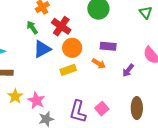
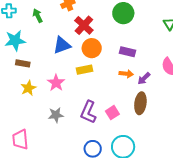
green arrow: (32, 27) -> (38, 16), moved
orange arrow: (99, 64) -> (126, 74), moved, turned -32
pink star: (36, 100) -> (56, 83), moved
brown ellipse: (137, 108) -> (140, 103), moved

